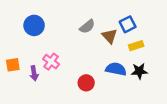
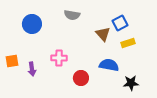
gray semicircle: (87, 26) -> (72, 15), moved, turned 49
pink cross: (51, 62) -> (59, 58), moved, turned -35
black star: (139, 71) -> (131, 83), moved

